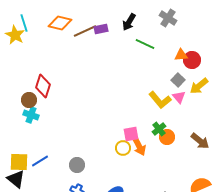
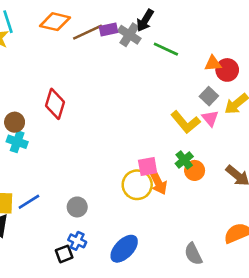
gray cross: (168, 18) -> (129, 35), moved
red diamond: (43, 86) -> (55, 104), moved
yellow circle: (123, 148) -> (137, 185), size x1.5

